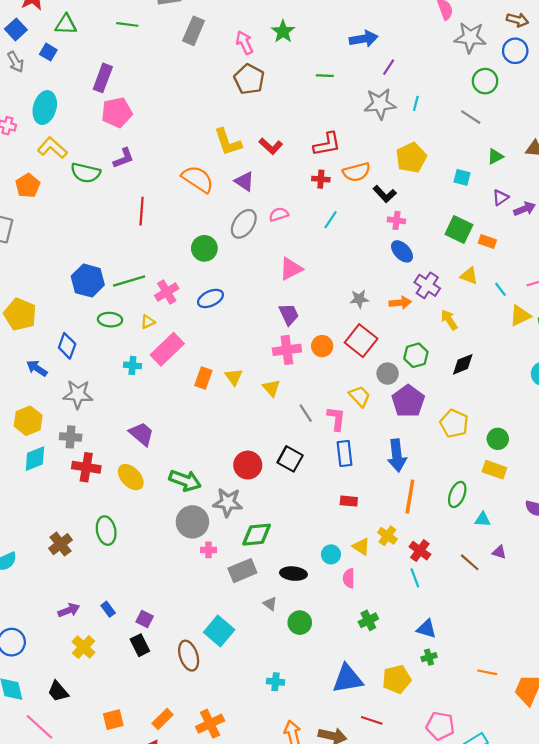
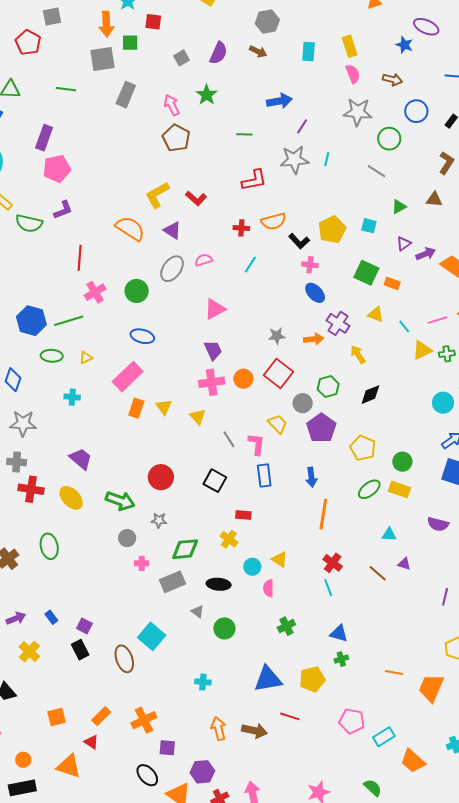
brown arrow: (517, 20) -> (392, 80), moved
gray star: (470, 38) -> (358, 112), moved
yellow L-shape: (228, 142) -> (157, 195), turned 80
red L-shape: (327, 144) -> (254, 180), moved
yellow pentagon: (411, 158) -> (332, 230), moved
pink cross: (167, 292) -> (95, 292), moved
blue ellipse: (210, 298) -> (142, 336), turned 40
pink rectangle: (167, 349) -> (128, 377), moved
blue arrow: (397, 455) -> (311, 477), size x0.7
red circle: (248, 465) -> (161, 477), moved
green ellipse: (457, 494) -> (369, 489), moved, turned 30
red rectangle: (349, 501) -> (243, 515), moved
gray star: (228, 502) -> (159, 520), size x0.6
gray circle: (192, 522) -> (127, 538), size x0.6
yellow cross: (387, 536) -> (229, 539), moved

